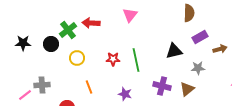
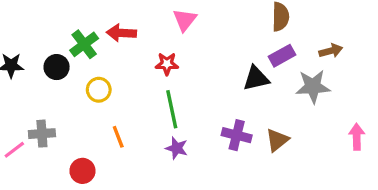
purple rectangle: (200, 37) -> (282, 56), moved
brown arrow: (220, 49) -> (331, 51), moved
red star: (113, 59) -> (167, 64), moved
green line: (136, 60) -> (172, 109), moved
gray star: (198, 68) -> (313, 86), moved, size x1.5

